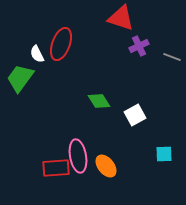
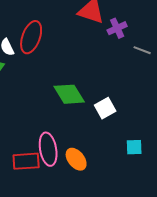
purple cross: (139, 46) -> (117, 28), moved
green diamond: (99, 101) -> (69, 94), size x1.4

